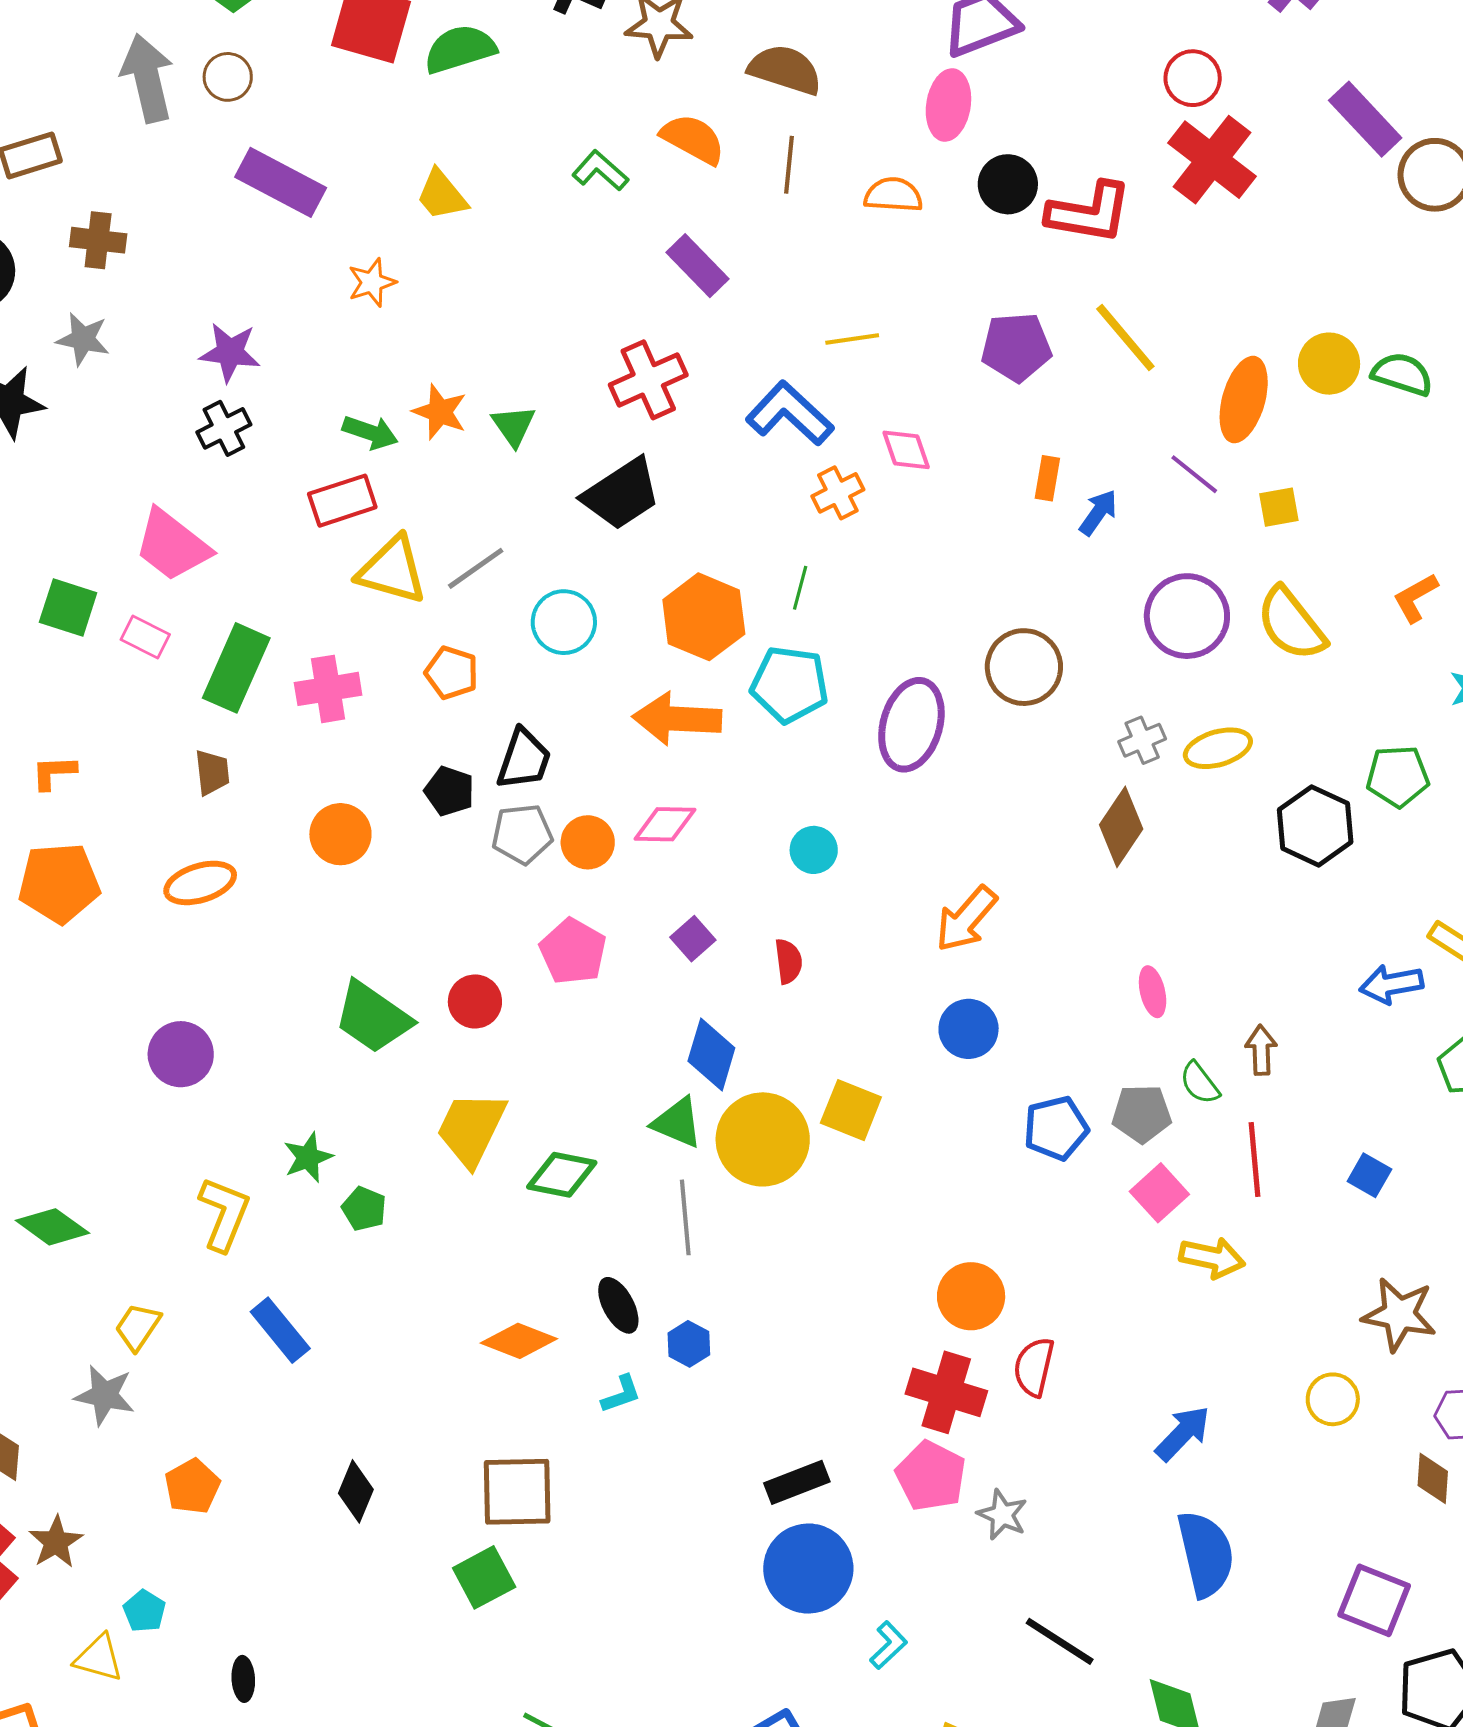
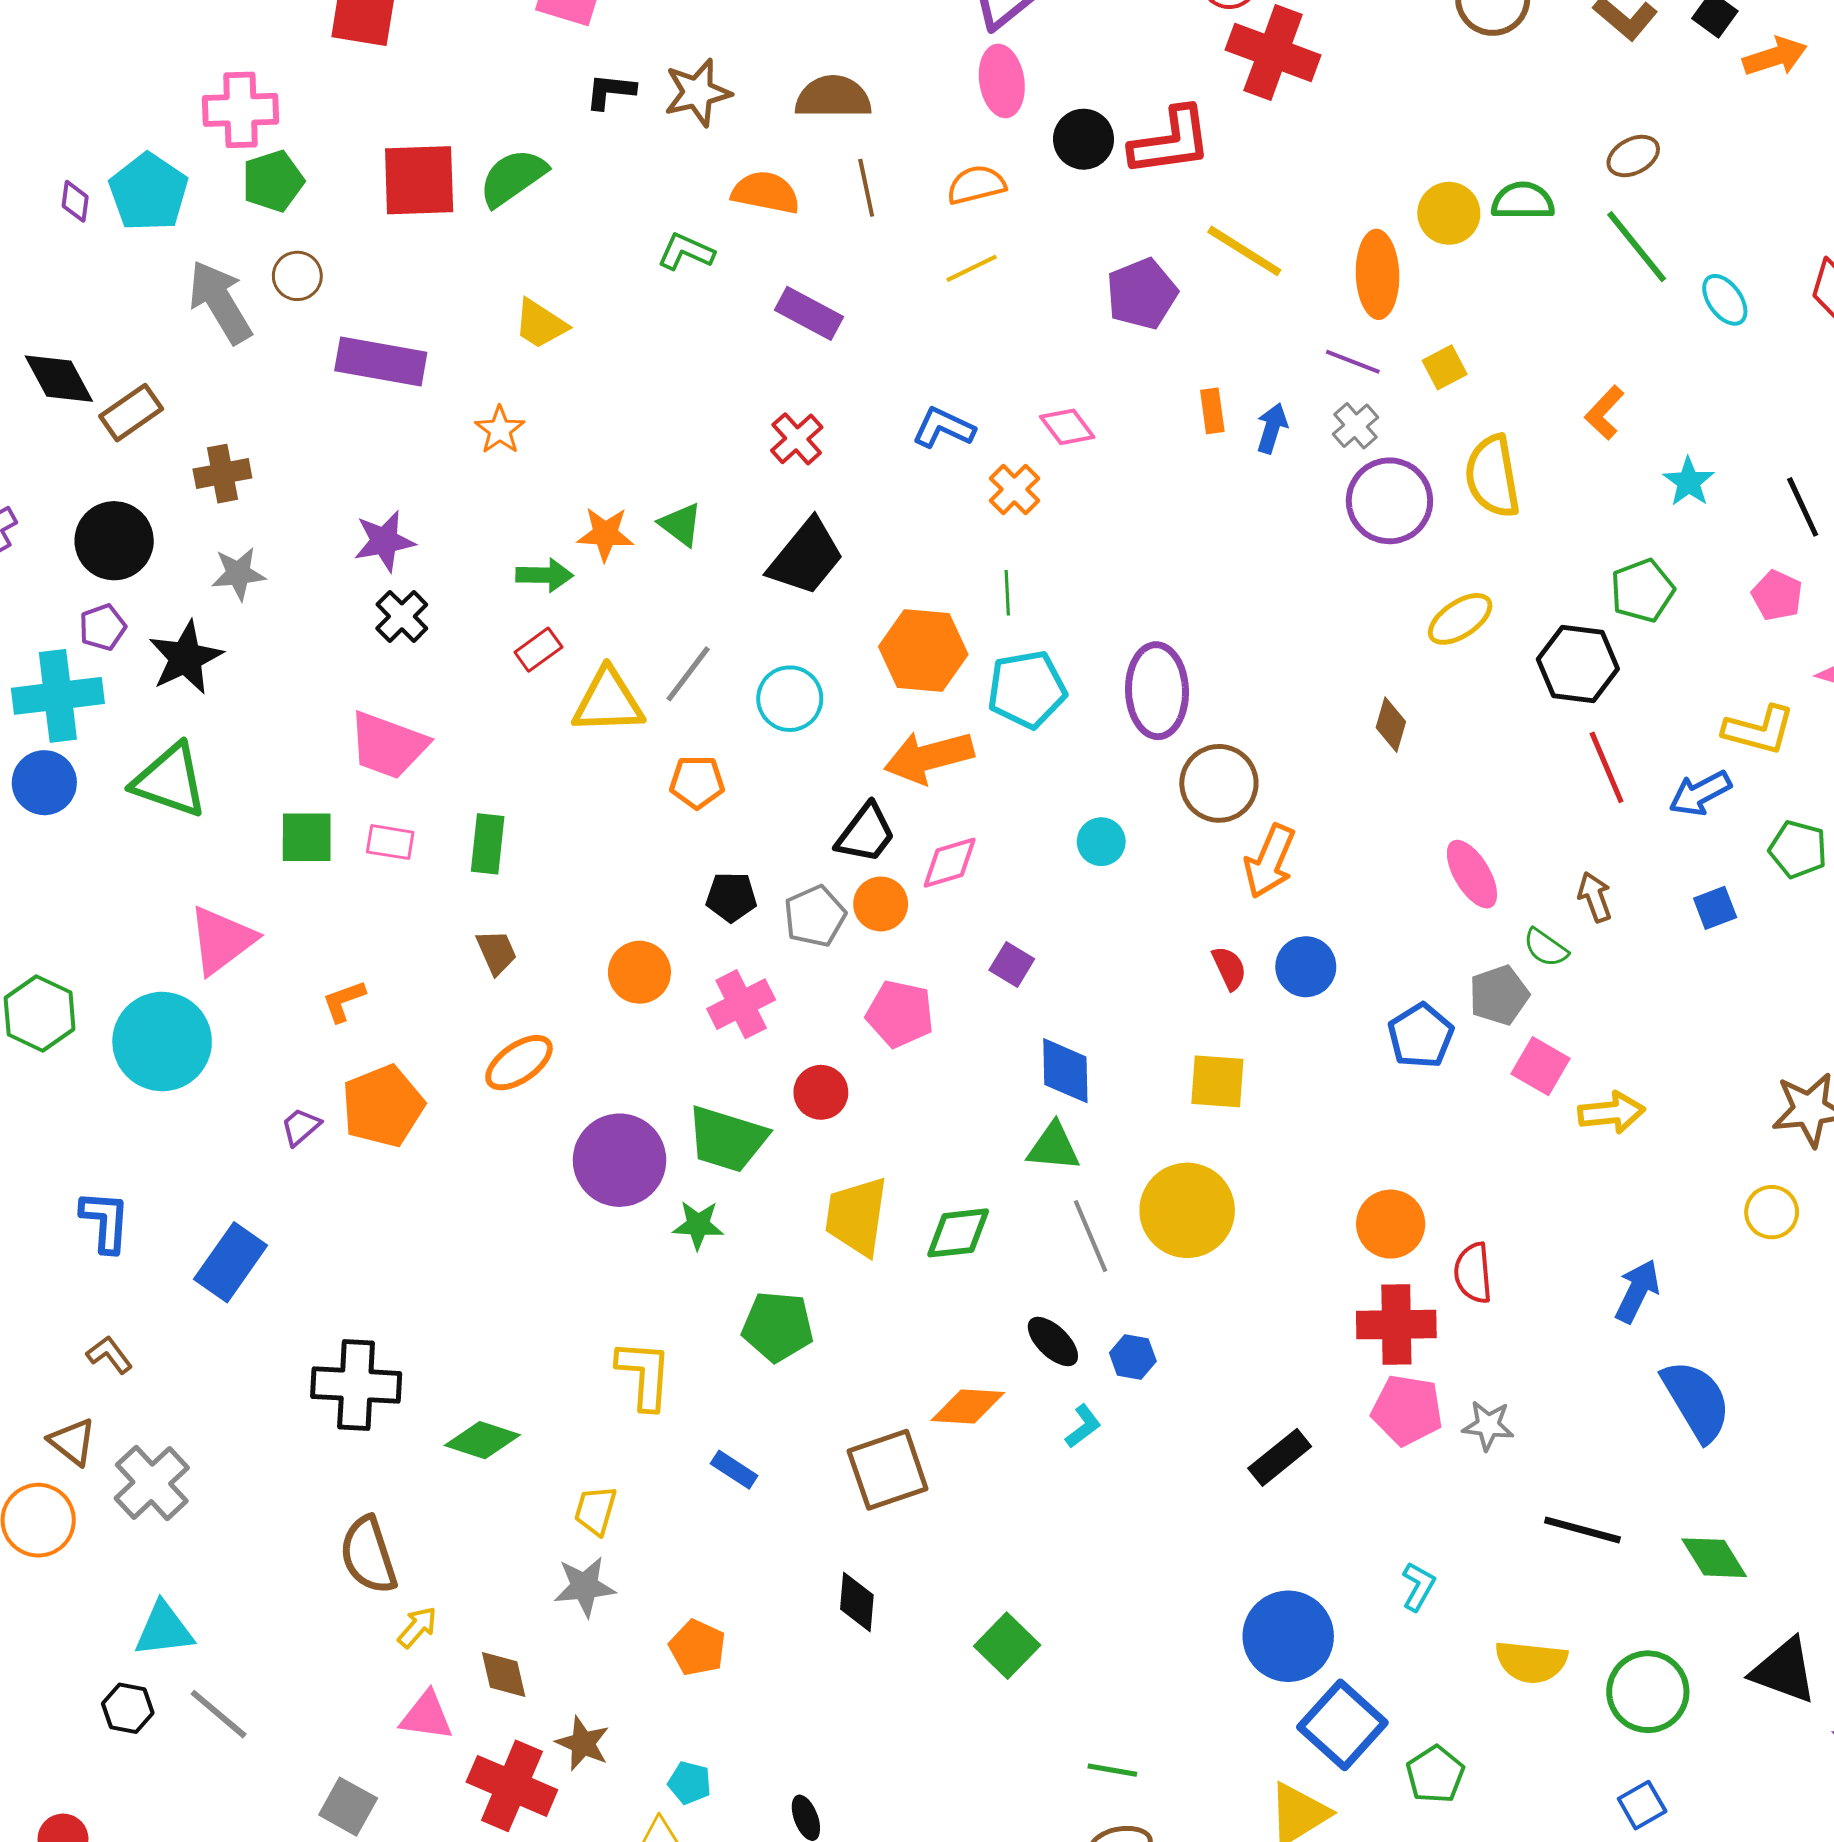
yellow line: (852, 339) -> (972, 268), moved
red cross: (648, 380) -> (797, 439), size x0.7
blue L-shape: (790, 413) -> (943, 428), size x0.7
red rectangle: (342, 501) -> (538, 650), size x0.7
yellow semicircle: (1291, 624) -> (1492, 476), turned 46
brown circle: (1024, 667) -> (1219, 783), moved
green rectangle: (236, 668) -> (488, 844), size x0.7
pink cross: (328, 689) -> (741, 1004), moved
gray cross: (1142, 740) -> (1356, 426), moved
black trapezoid: (524, 759) -> (866, 833), moved, turned 36
brown diamond: (1121, 827) -> (1391, 725), size x0.7
red semicircle: (788, 961) -> (1229, 968), moved
pink ellipse: (1153, 992) -> (1472, 874), size x1.4
purple circle: (181, 1054) -> (620, 1160), moved, size x1.4
yellow circle: (763, 1139) -> (1187, 1210), moved
green star: (308, 1157) -> (698, 1225), moved, turned -30
red line: (1254, 1159) -> (1607, 767), moved
blue square: (1369, 1175) -> (1715, 908), moved, turned -33
green pentagon: (364, 1209) -> (778, 1326), size x1.6
blue rectangle: (280, 1330) -> (734, 1470), size x0.7
brown square: (517, 1492) -> (888, 1470), moved
blue circle: (808, 1569) -> (1288, 1636), moved

